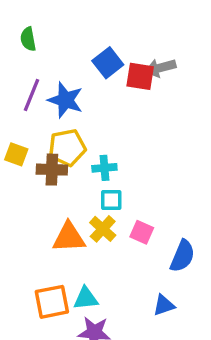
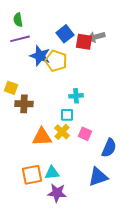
purple line: (32, 95) -> (20, 39), moved, turned 54
yellow pentagon: (67, 148) -> (56, 61), moved, turned 30
cyan cross: (104, 168) -> (76, 96), moved
brown cross: (52, 170) -> (24, 104), moved
blue triangle: (164, 305) -> (98, 177), size x1.5

